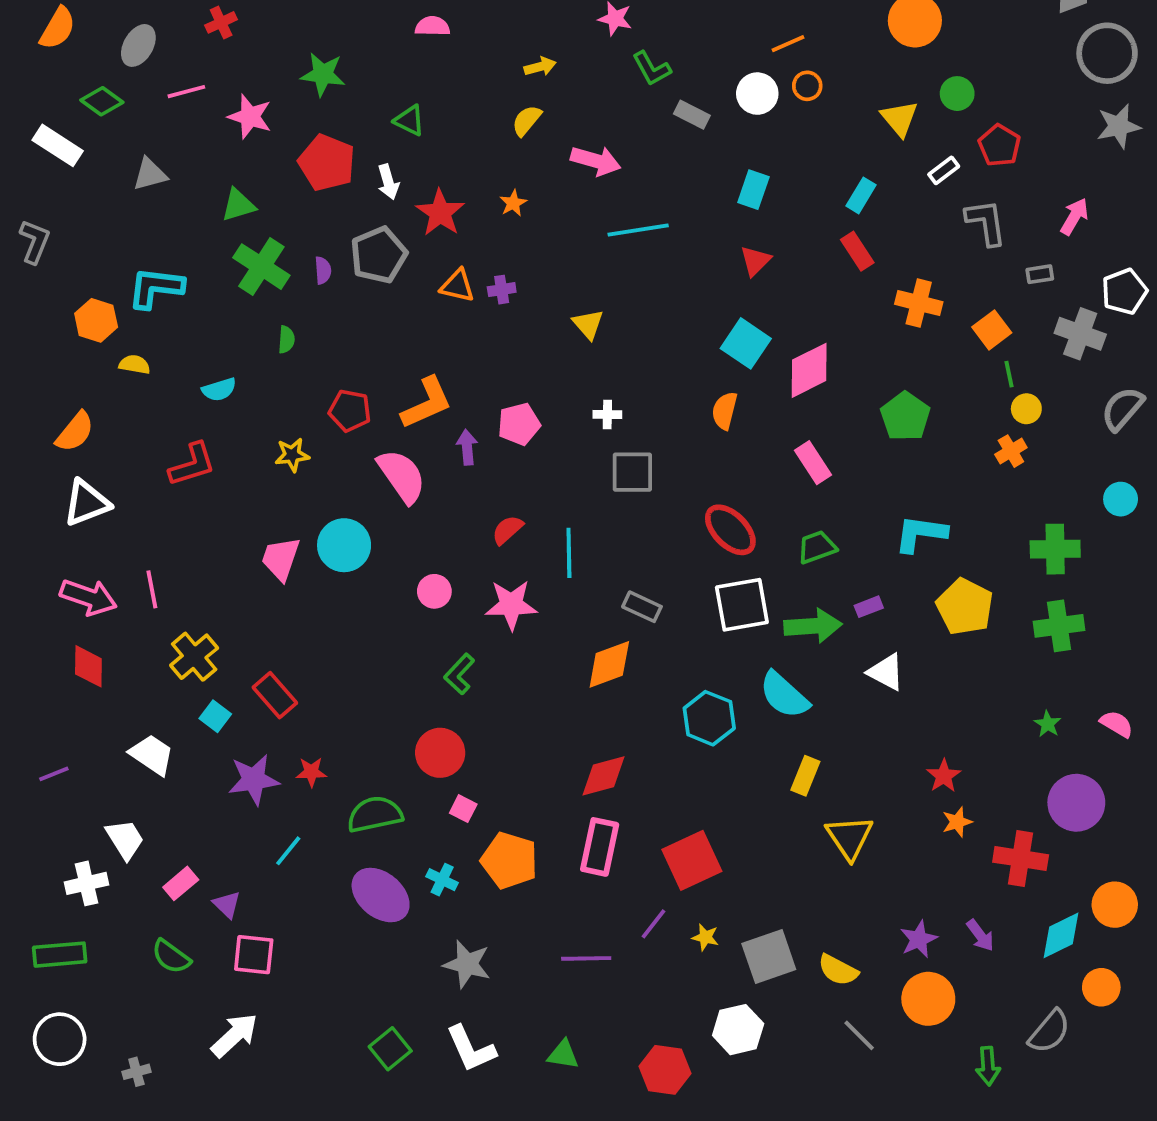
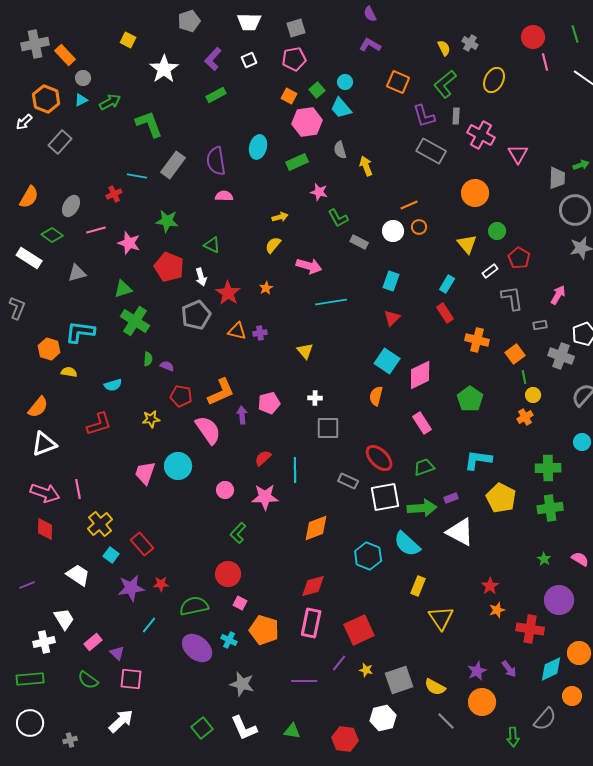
purple semicircle: (323, 270) -> (167, 366), moved, turned -64
gray rectangle: (642, 607) -> (348, 481), moved
white triangle: (886, 672) -> (460, 532), size x1.4

